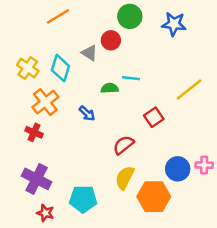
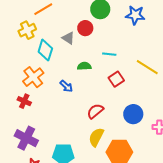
yellow cross: (28, 68) -> (27, 30), moved, turned 30
cyan line: (131, 78) -> (109, 54), moved
yellow line: (189, 89) -> (147, 67), turned 70
red square: (154, 117) -> (116, 79), moved
blue circle: (178, 169) -> (133, 114), moved

